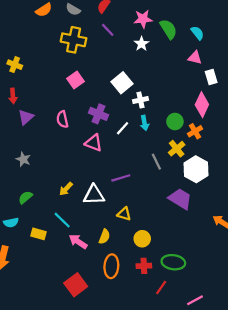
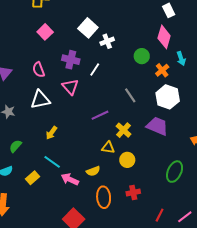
cyan arrow: (145, 123) -> (181, 58), moved
orange cross: (195, 131) -> (162, 70), moved
pink triangle: (94, 143) -> (70, 87), turned 36
yellow cross: (177, 149) -> (123, 130), moved
white triangle: (94, 195) -> (40, 100), moved
yellow rectangle: (38, 234) -> (33, 178), turned -48
yellow semicircle: (104, 237) -> (93, 171), turned 56
yellow circle: (142, 239) -> (127, 160), moved
green ellipse: (173, 262) -> (175, 172), moved, turned -65
red line: (161, 287) -> (160, 215), moved

